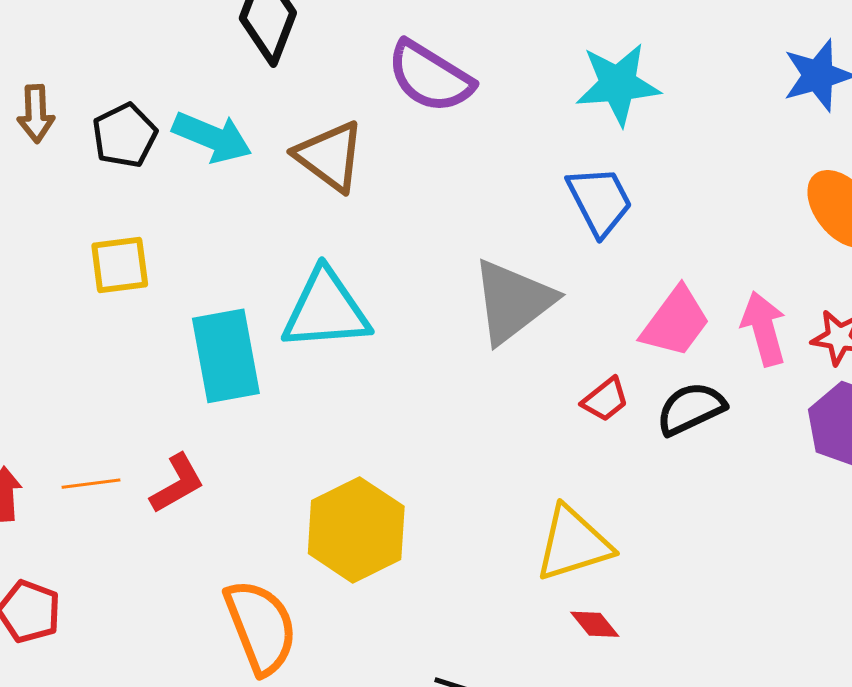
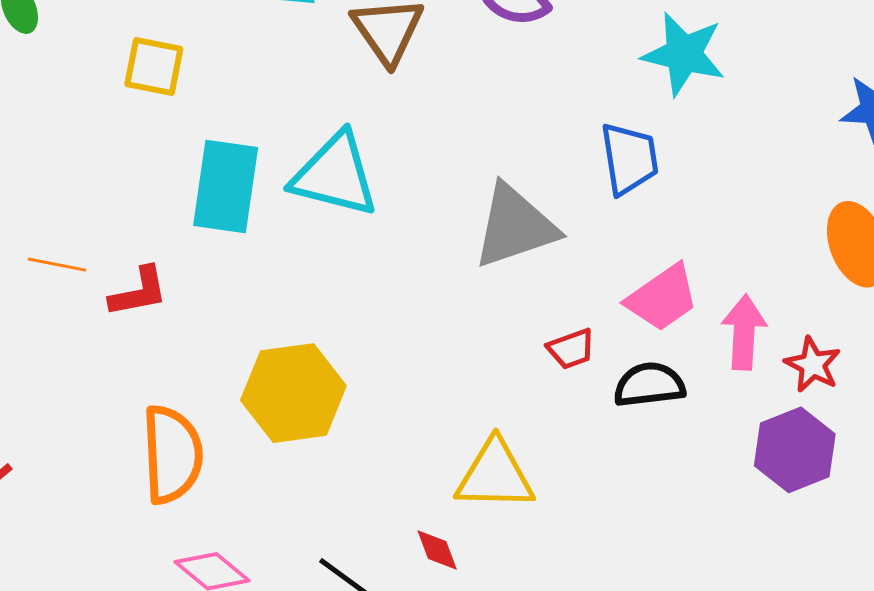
red diamond: (595, 624) -> (437, 550), moved

